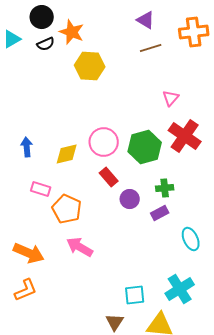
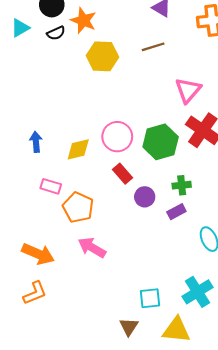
brown line: (151, 48) -> (153, 47), moved
pink triangle: (171, 98) -> (188, 90), size x1.5

